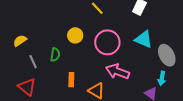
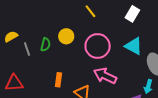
green semicircle: (55, 55) -> (45, 45), moved
gray line: (33, 62) -> (27, 49), moved
red triangle: (27, 87) -> (14, 83), turned -48

